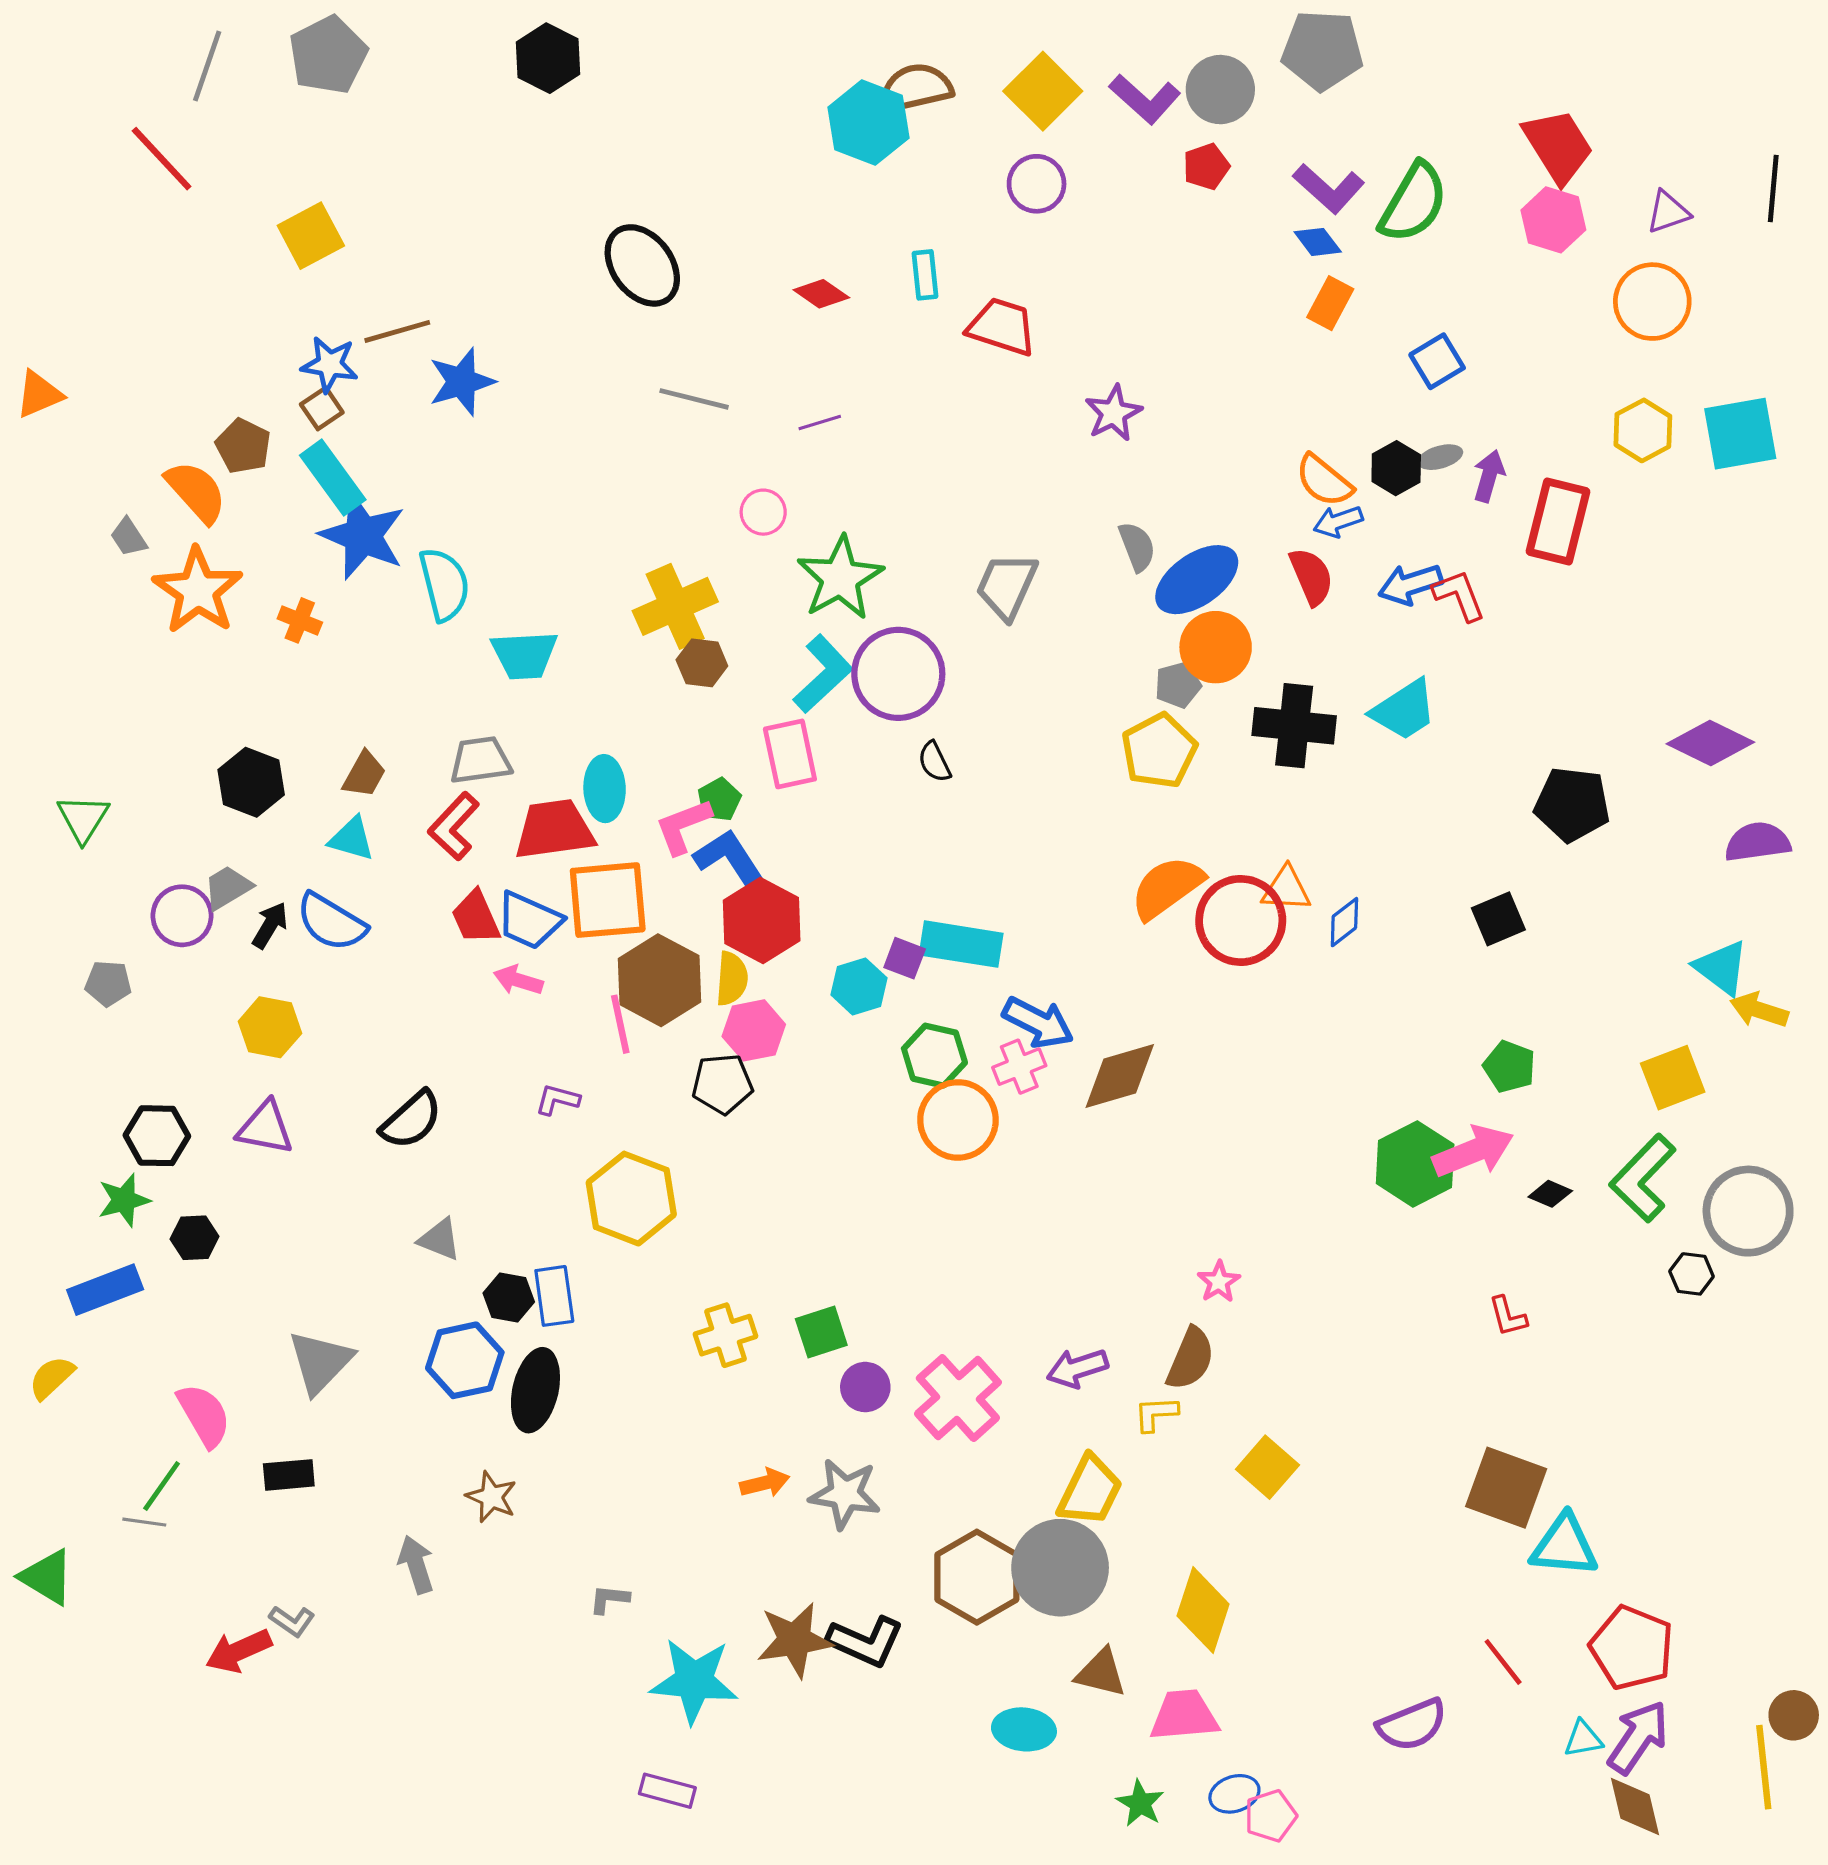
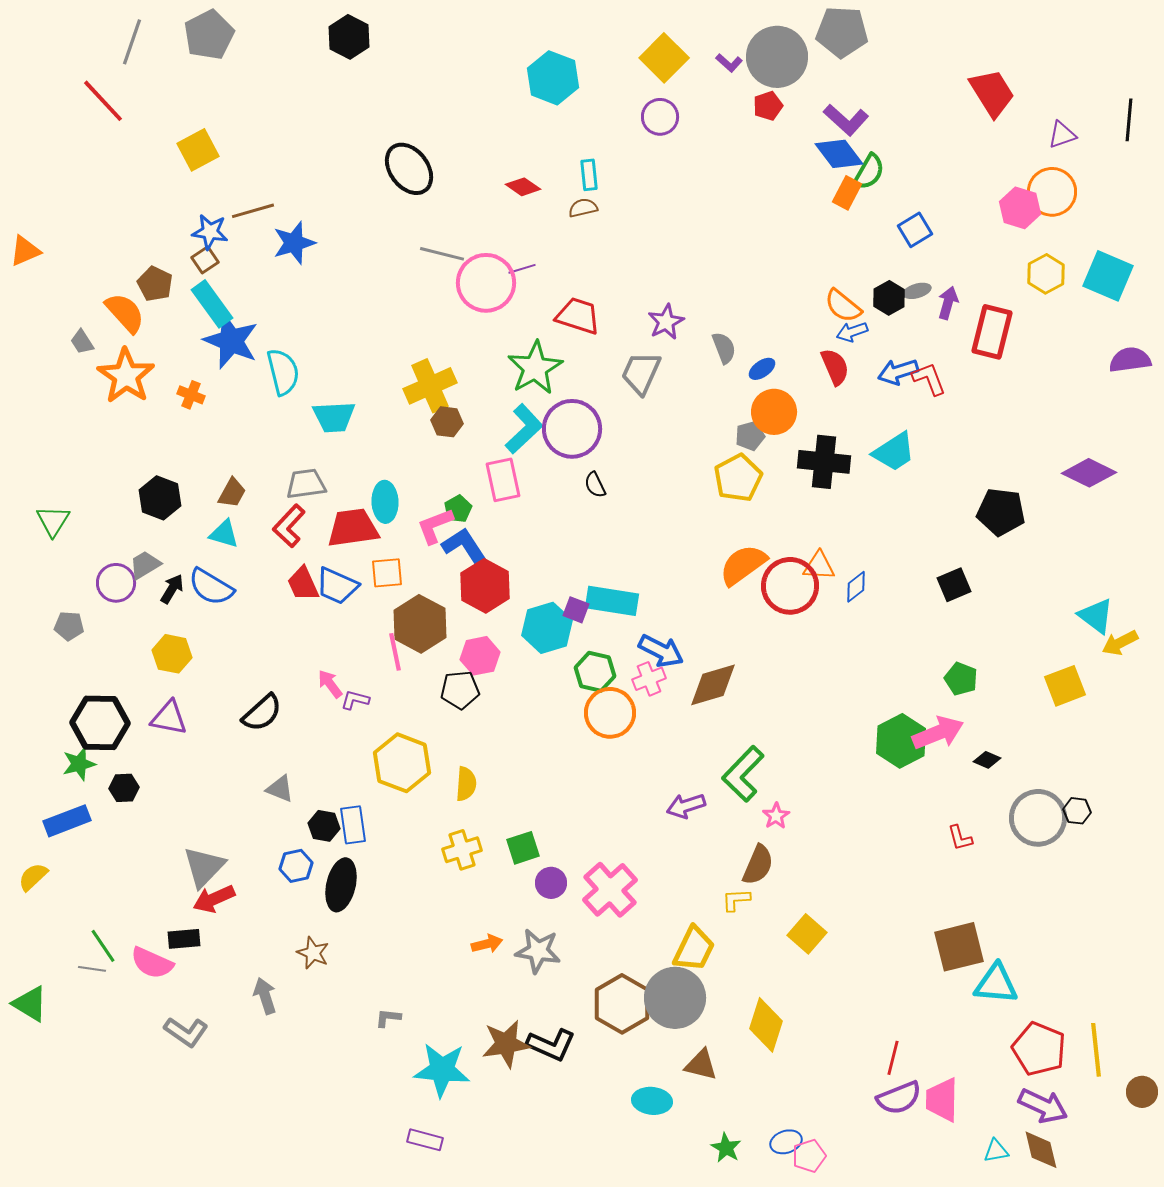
brown semicircle: (916, 88) -> (583, 208), moved, size x0.6
gray circle: (1220, 90) -> (777, 57), size x1.4
purple L-shape: (1145, 99) -> (729, 63), size x0.6
green semicircle: (1414, 203) -> (869, 172), moved, size x0.7
pink hexagon: (1553, 220) -> (1020, 208), moved
blue diamond: (1318, 242) -> (839, 154), size x1.6
red trapezoid: (1002, 327) -> (578, 316), moved
purple star: (1113, 413) -> (666, 322), moved
cyan square: (1740, 434) -> (1108, 276), turned 33
pink circle: (763, 512) -> (486, 283), moved, size x2.0
blue ellipse: (1197, 580) -> (762, 369), size x0.5
purple semicircle: (1758, 842) -> (1130, 360), moved
orange square: (608, 900) -> (387, 573), size x0.6
yellow semicircle: (732, 979) -> (466, 784), moved
pink arrow: (518, 980) -> (330, 684), moved, turned 36
cyan hexagon: (859, 986) -> (547, 628), size x1.4
yellow arrow: (1759, 1010) -> (1120, 643), turned -45
black hexagon: (157, 1136) -> (100, 723), size x1.4
green L-shape: (1643, 1178) -> (743, 774), moved
gray circle: (1748, 1211) -> (1038, 818), moved
blue hexagon: (465, 1360) -> (296, 866), size x0.7
purple arrow: (1077, 1368) -> (686, 806), moved
pink semicircle: (204, 1415) -> (152, 963), moved, turned 144
green line: (162, 1486) -> (103, 946), turned -69
brown square: (1506, 1488) -> (959, 947), turned -34
gray L-shape: (292, 1621) -> (186, 1032), size x1.5
red arrow: (239, 1651) -> (214, 899), moved
red line: (1503, 1662) -> (893, 1058), moved, turned 52
pink trapezoid: (1184, 1715) -> (942, 1100), moved, turned -84
purple arrow: (1638, 1737) -> (1043, 1106), turned 81
cyan triangle: (1583, 1739) -> (996, 1151), moved
yellow line: (1764, 1767) -> (1096, 1050), moved

